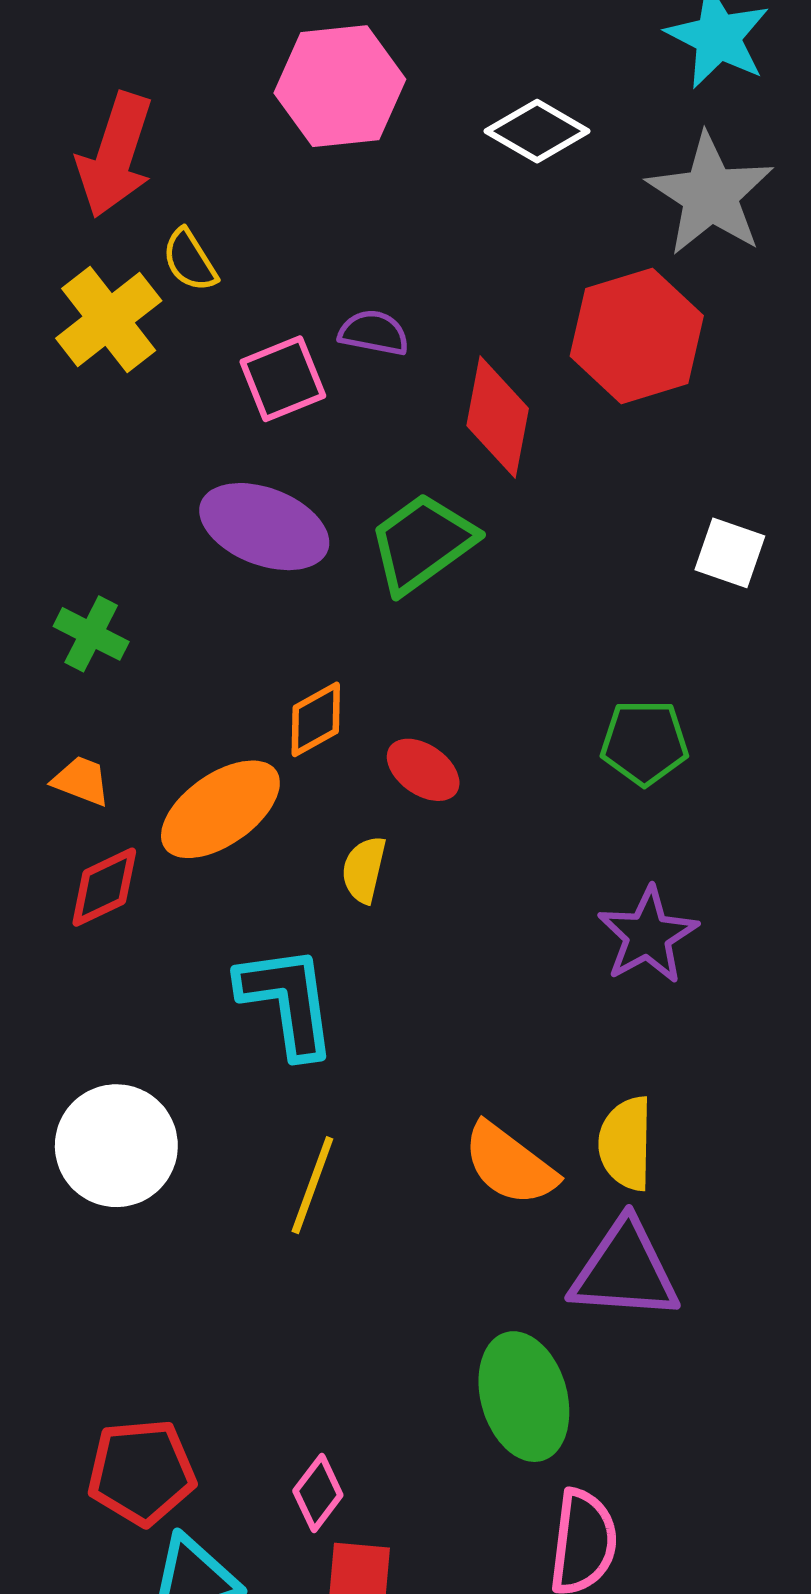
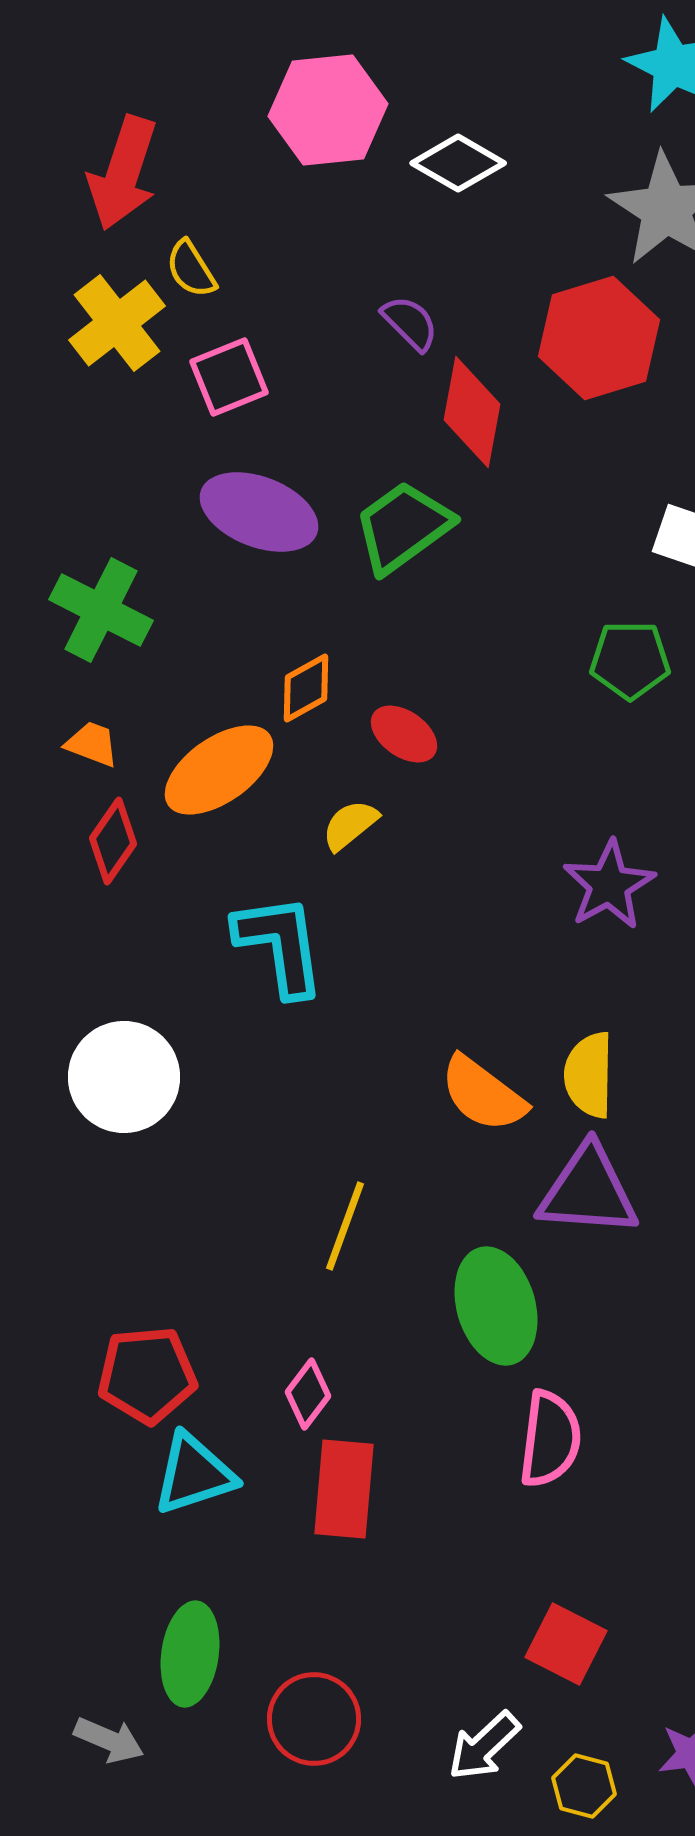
white diamond: (537, 131) -> (458, 163), moved
purple semicircle: (374, 333) -> (410, 323), moved, turned 34
pink square: (283, 379) -> (229, 377), moved
green cross: (91, 634) -> (101, 610), size x1.5
green pentagon: (644, 742) -> (630, 660), moved
yellow semicircle: (364, 870) -> (350, 825), turned 38
red diamond: (104, 887) -> (113, 841), turned -30
yellow line: (312, 1185) -> (345, 1226), moved

